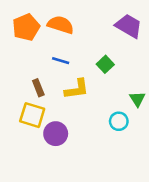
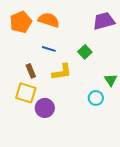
purple trapezoid: (129, 26) -> (104, 21), turned -45

